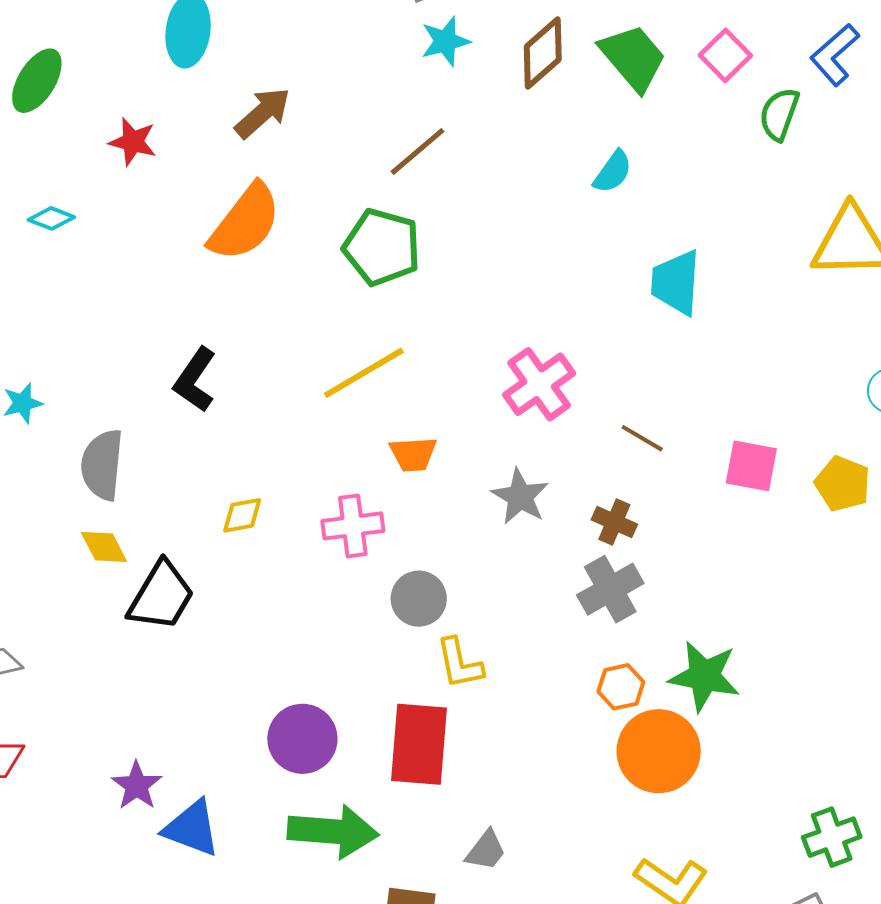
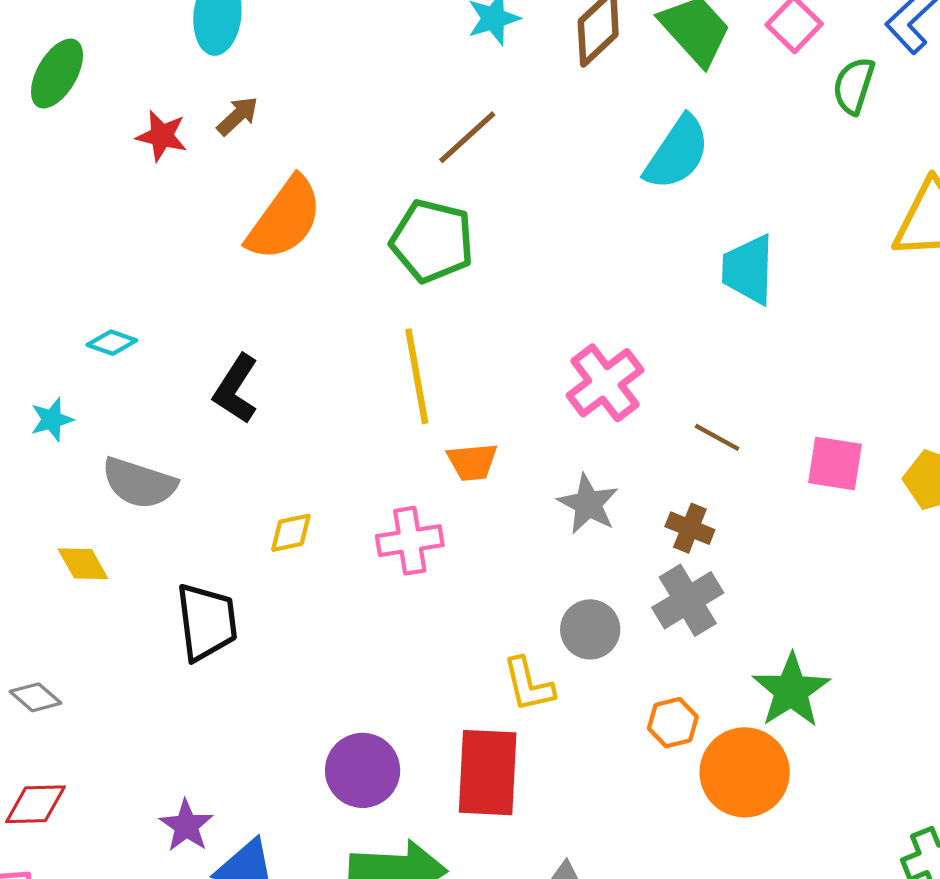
brown arrow: (263, 113) -> (238, 116), moved, size x0.7
cyan semicircle: (613, 172) -> (677, 153), size x1.6
cyan diamond: (51, 218) -> (112, 343), moved
yellow line: (364, 373) -> (417, 376), turned -68
gray semicircle: (102, 465) -> (139, 483), turned -76
yellow diamond: (104, 547) -> (83, 564), moved
black trapezoid: (161, 596) -> (207, 622), turned -36
gray circle: (419, 599) -> (590, 629), moved
green star: (704, 676) -> (791, 690), turned 30
orange hexagon: (621, 687) -> (673, 723), moved

